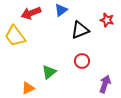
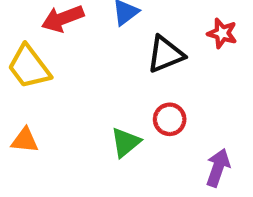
green triangle: (49, 72) -> (126, 142), moved
orange triangle: (28, 88) -> (25, 140), moved, turned 32

